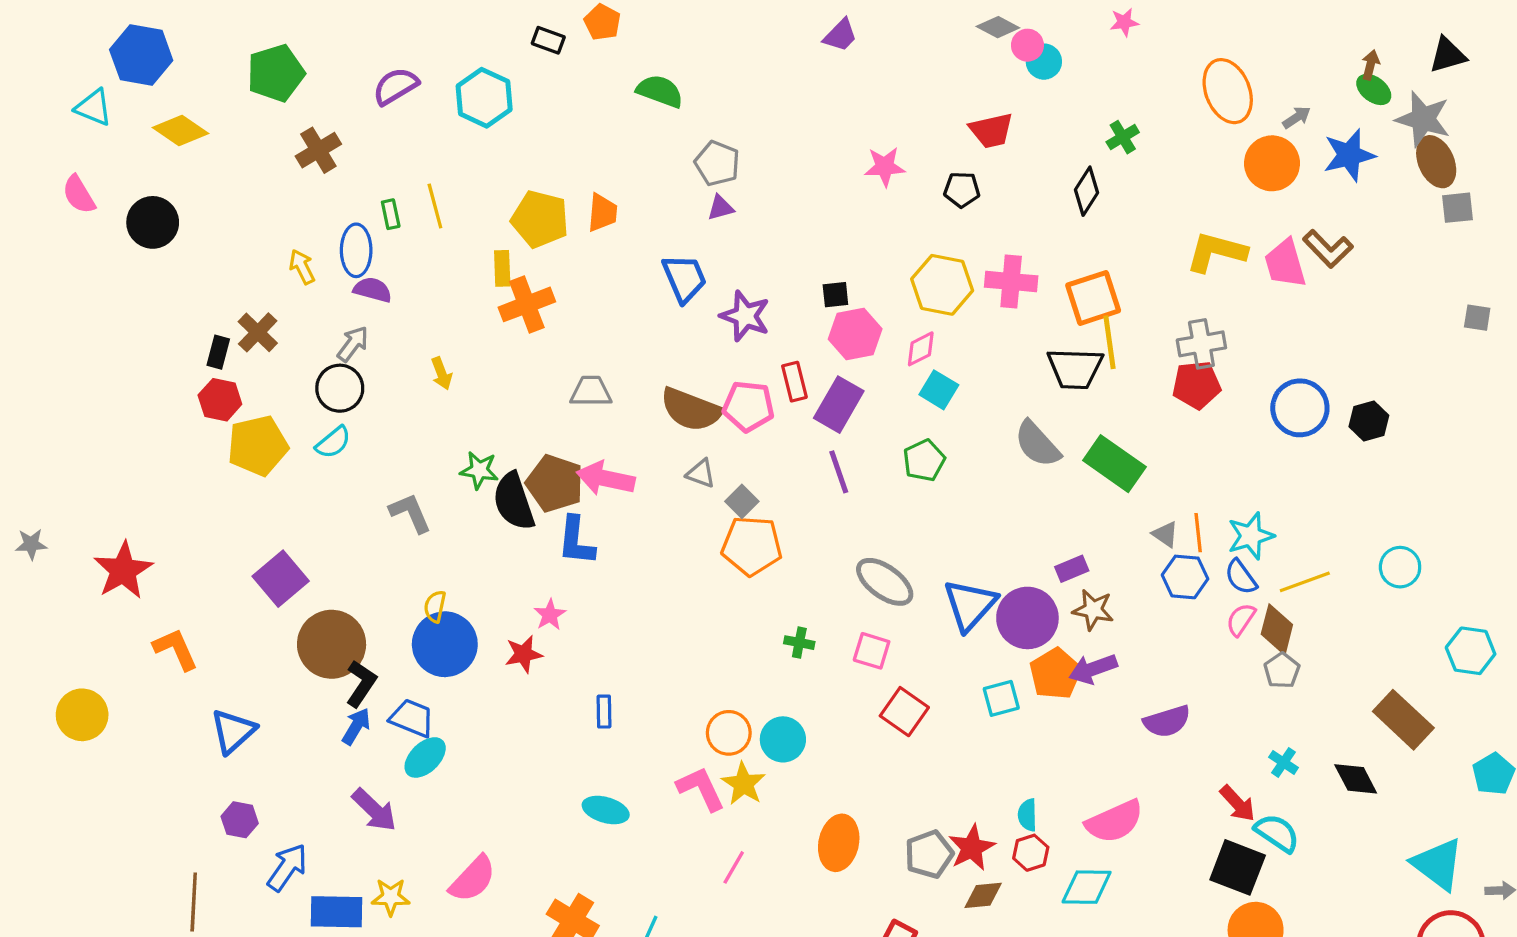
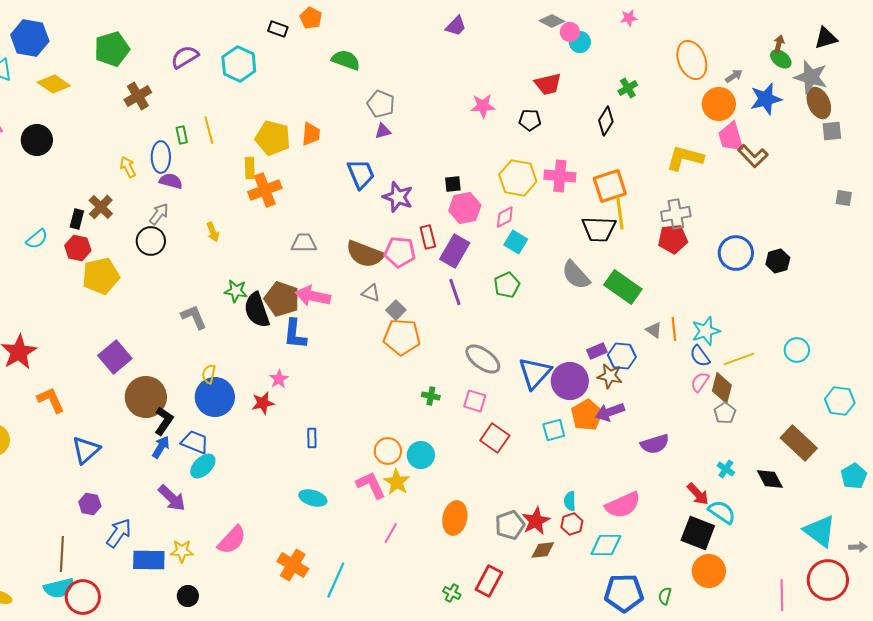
pink trapezoid: (1285, 263) -> (731, 137), moved
cyan semicircle: (333, 442) -> (37, 239), moved
blue hexagon: (1185, 577) -> (622, 356), moved

